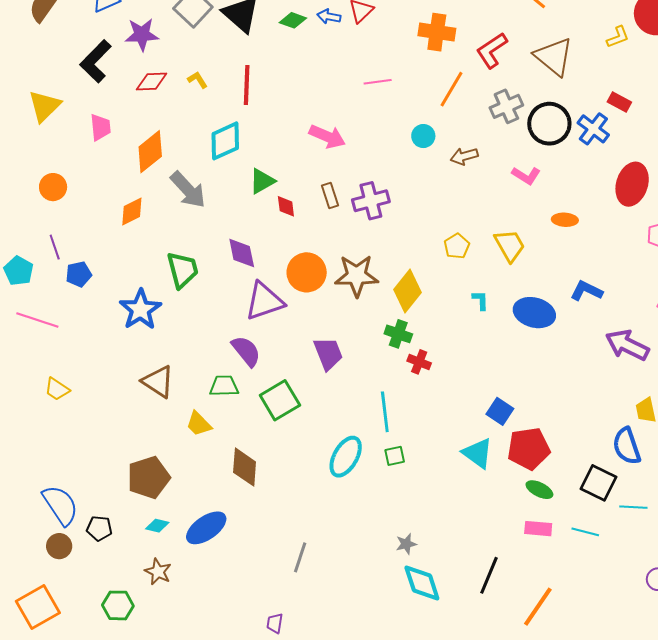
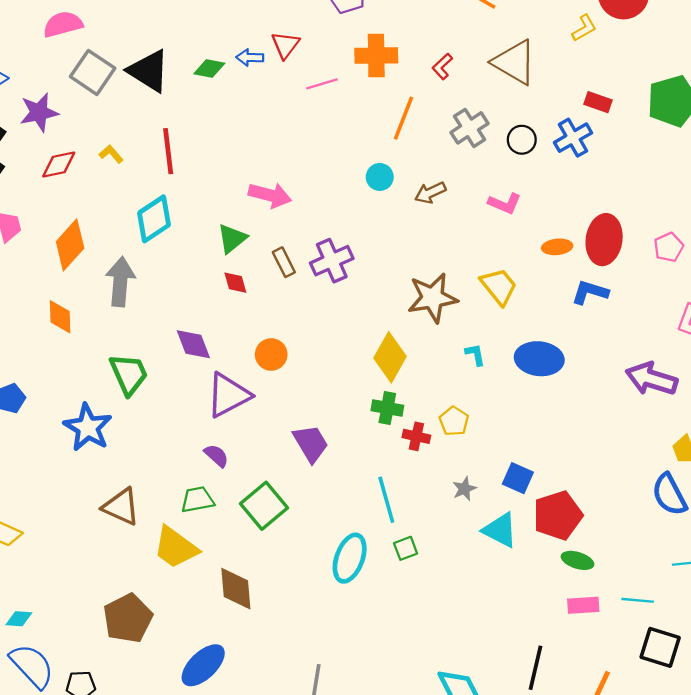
red L-shape: (492, 50) -> (442, 66), size x0.6
pink line: (378, 82) -> (322, 84), moved
black circle: (549, 124) -> (522, 140), size x0.6
blue cross: (593, 129) -> (573, 138), turned 32
green triangle: (262, 181) -> (232, 239), moved
red ellipse: (632, 184) -> (604, 240), moved
gray arrow: (188, 190) -> (120, 282), turned -123
orange diamond: (132, 211) -> (60, 317), turned -56
yellow pentagon: (457, 246) -> (454, 421), moved
orange circle: (307, 272) -> (271, 354), size x0.7
brown star: (357, 276) -> (432, 298), moved
blue L-shape: (586, 291) -> (590, 292), moved
purple semicircle: (246, 351) -> (216, 456), size x0.7
yellow trapezoid: (199, 424) -> (176, 548), size x1.5
black square: (598, 483) -> (660, 647), moved
cyan diamond: (157, 526) -> (19, 619), moved
gray star: (406, 544) -> (464, 489), moved

